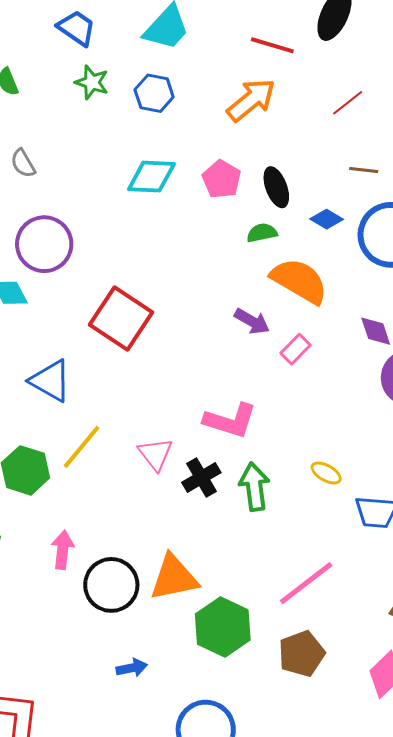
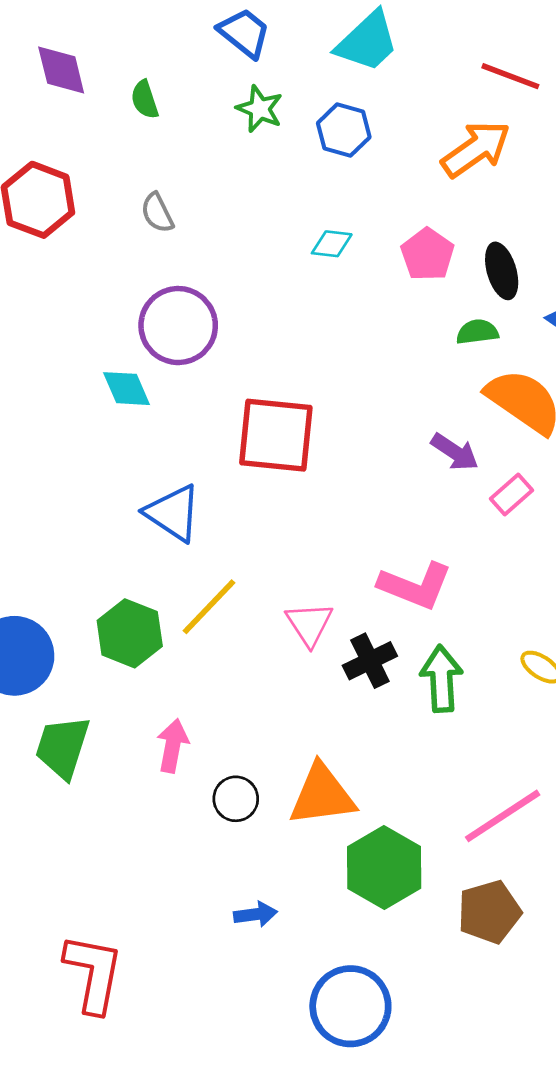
cyan diamond: (151, 177) -> (332, 244), size x0.6
red square: (121, 319) -> (276, 435), turned -32
black circle: (111, 585) -> (236, 799), size x0.6

